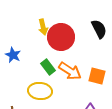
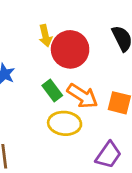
yellow ellipse: (40, 91) -> (65, 123), moved

